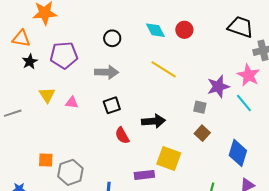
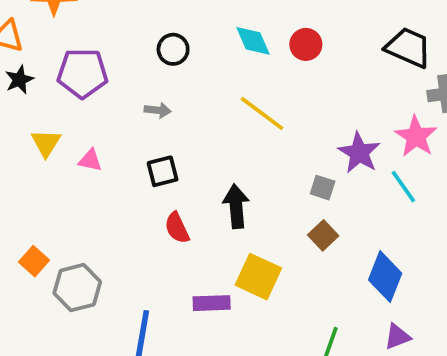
gray arrow: (107, 72) -> (158, 110), size x0.6
purple star: (218, 87) -> (359, 153), turned -30
black arrow: (153, 121) -> (236, 206), turned -95
orange square: (46, 160) -> (34, 261), turned 35

